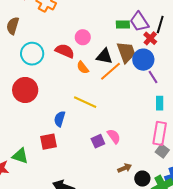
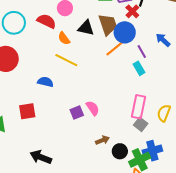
orange line: (110, 71) -> (116, 47), moved
purple line: (153, 77) -> (142, 52), moved
yellow line: (85, 102) -> (66, 60), moved
cyan rectangle: (160, 103) -> (139, 68), moved, turned -32
blue semicircle: (60, 119) -> (45, 82), moved, turned 84

